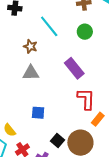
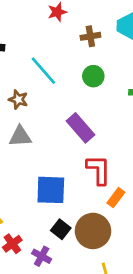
blue square: (38, 113) -> (51, 190), moved, size x1.6

